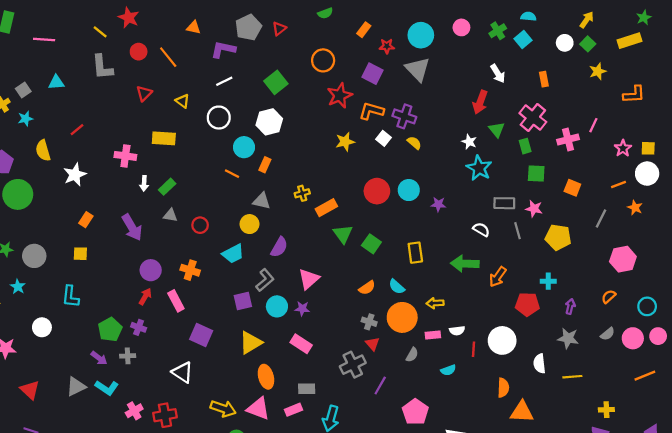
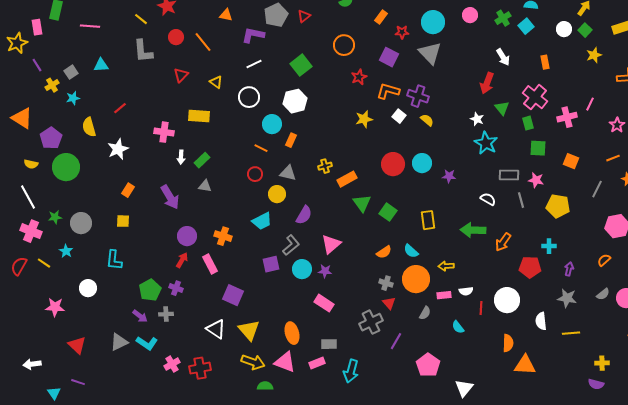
red star: (340, 96) -> (359, 77), size x0.7
red circle: (200, 225) -> (255, 174), moved
yellow triangle: (251, 343) -> (249, 330), moved, turned -40
cyan semicircle: (448, 370) -> (458, 327), turned 72

